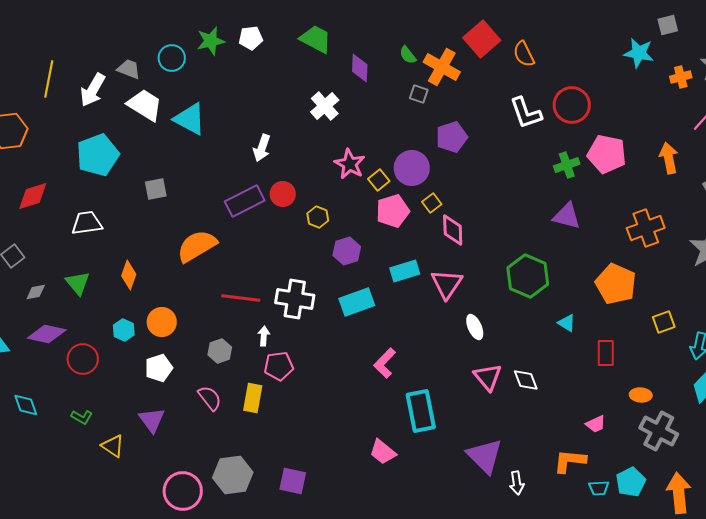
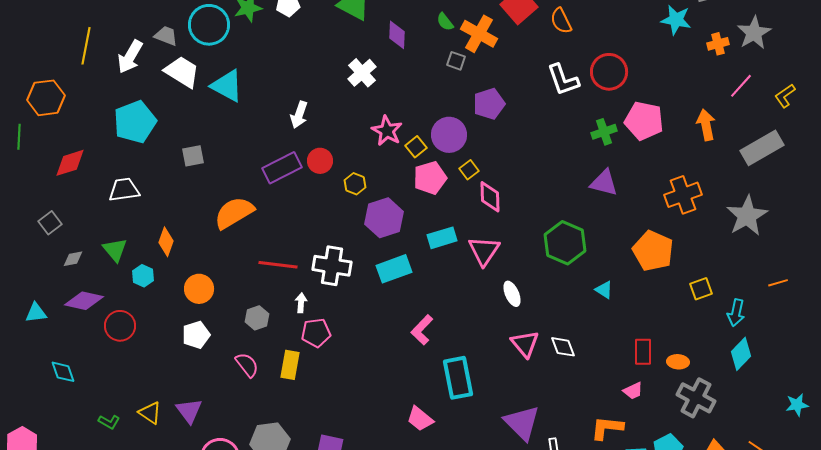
cyan circle: (172, 58) -> (209, 25), size x1.5
purple hexagon: (347, 251) -> (384, 218), size x1.4
cyan hexagon: (124, 330) -> (143, 276), moved
red rectangle: (606, 353) -> (643, 352), moved
green L-shape: (82, 417) -> (109, 422), moved
purple triangle: (152, 420) -> (189, 411), moved

